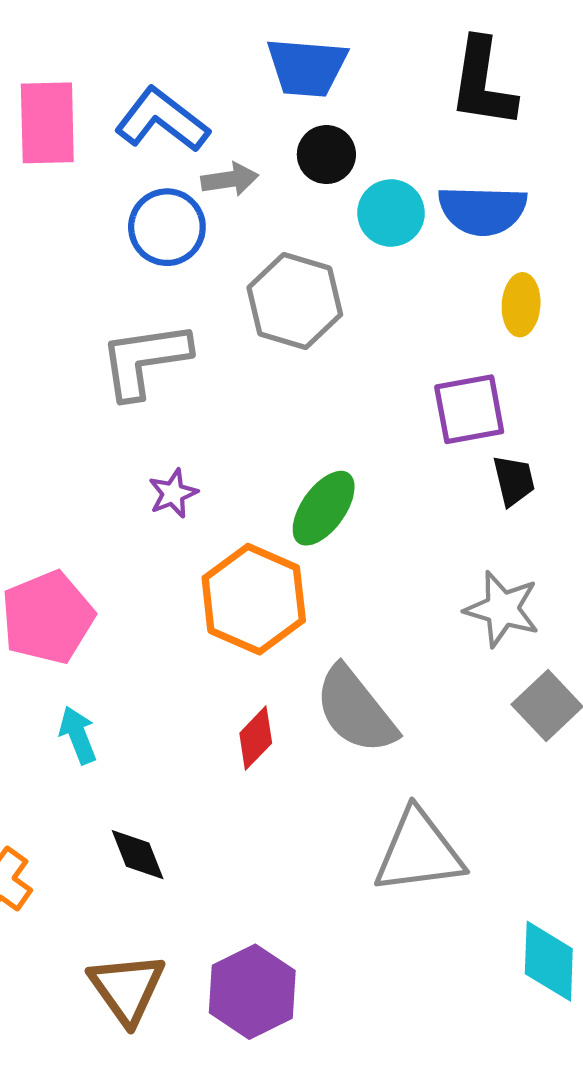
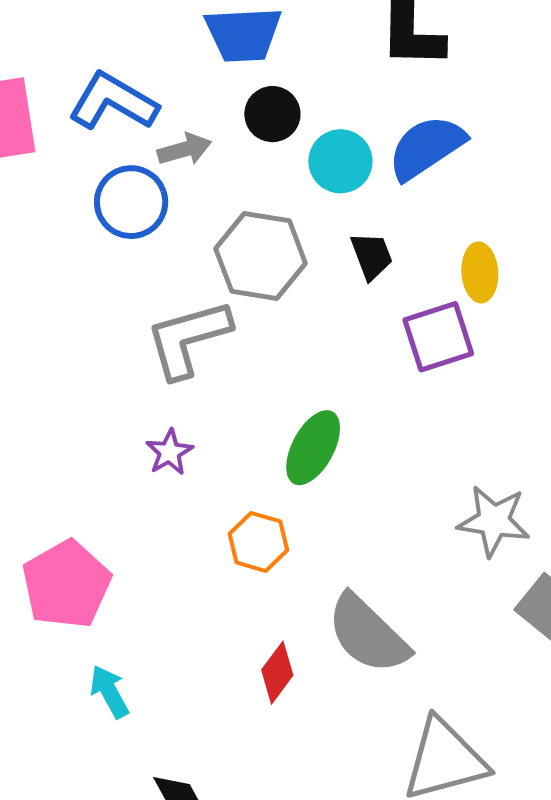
blue semicircle: (483, 210) -> (426, 147), turned 152
yellow ellipse: (521, 305) -> (480, 272), moved
gray L-shape: (145, 360) -> (188, 339), moved
black trapezoid: (514, 481) -> (372, 256), moved
orange hexagon: (254, 599) -> (258, 542), size x0.6

